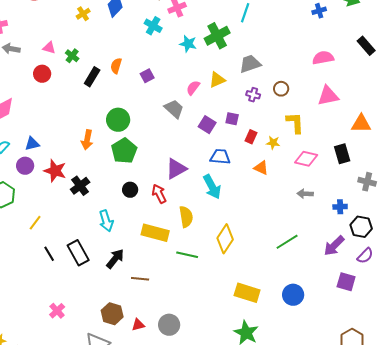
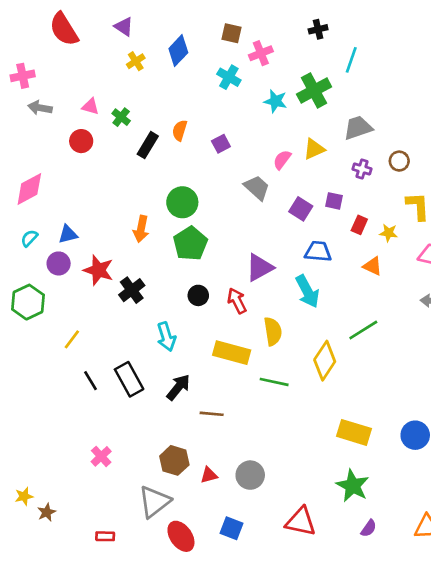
green line: (287, 242) -> (363, 330), moved

